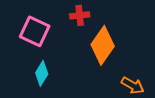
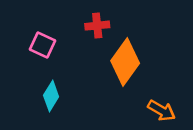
pink square: (35, 31) -> (43, 45), size x0.7

